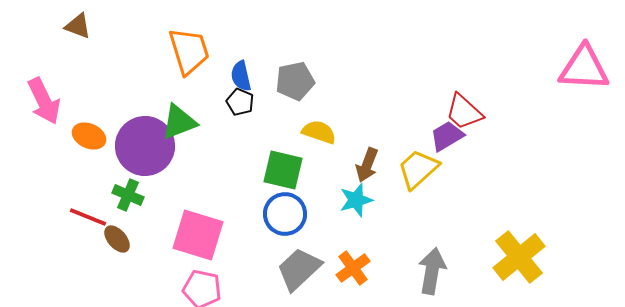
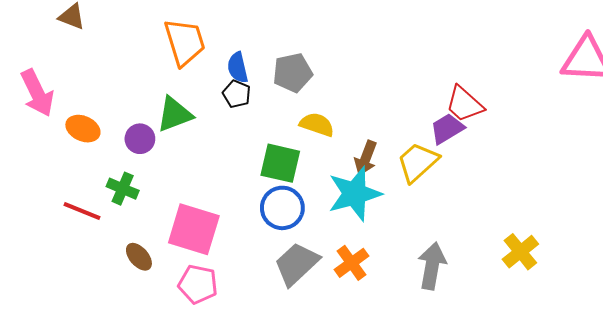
purple circle: (145, 146) -> (140, 139), size x0.5
cyan star: (356, 200) -> (355, 194), size x1.6
brown ellipse: (117, 239) -> (139, 257), moved
yellow cross: (519, 257) -> (520, 252), size x0.7

